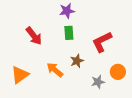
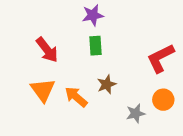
red L-shape: (102, 42) -> (161, 58), moved
orange triangle: (20, 75) -> (43, 90), moved, turned -30

